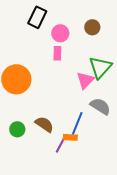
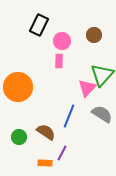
blue line: (77, 123) -> (69, 116), moved
orange rectangle: (70, 137) -> (45, 163), moved

